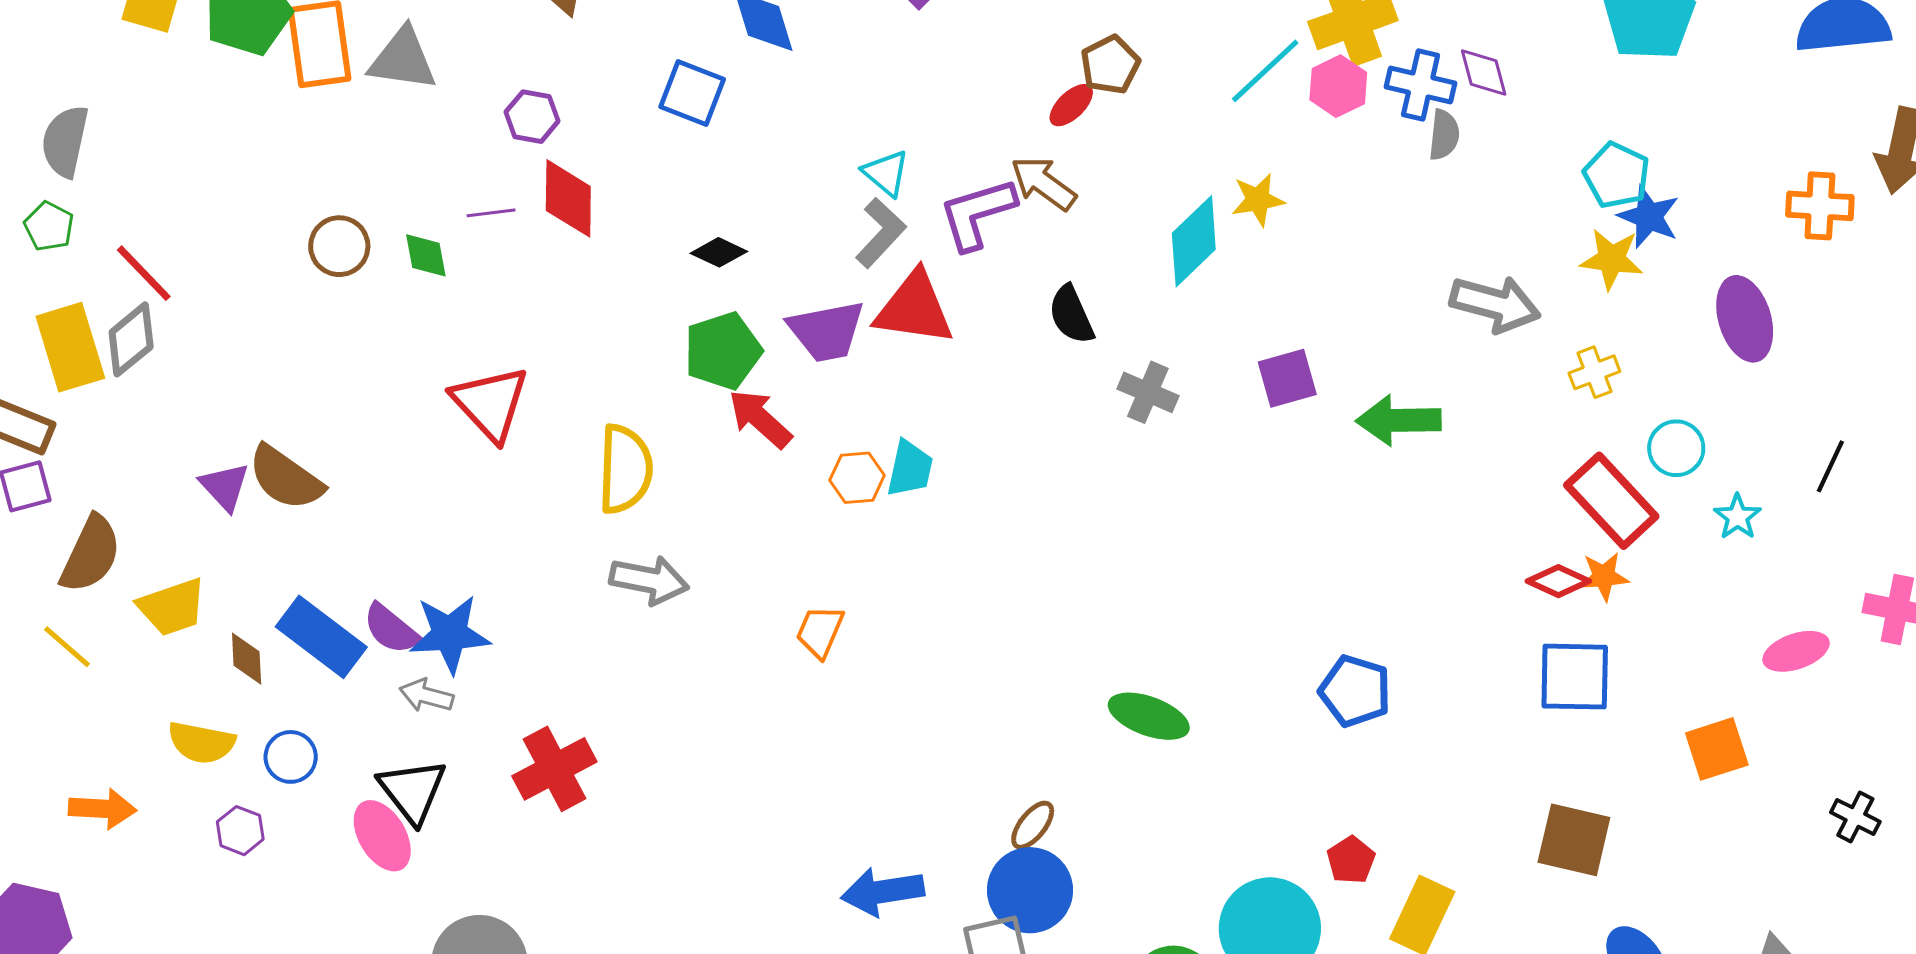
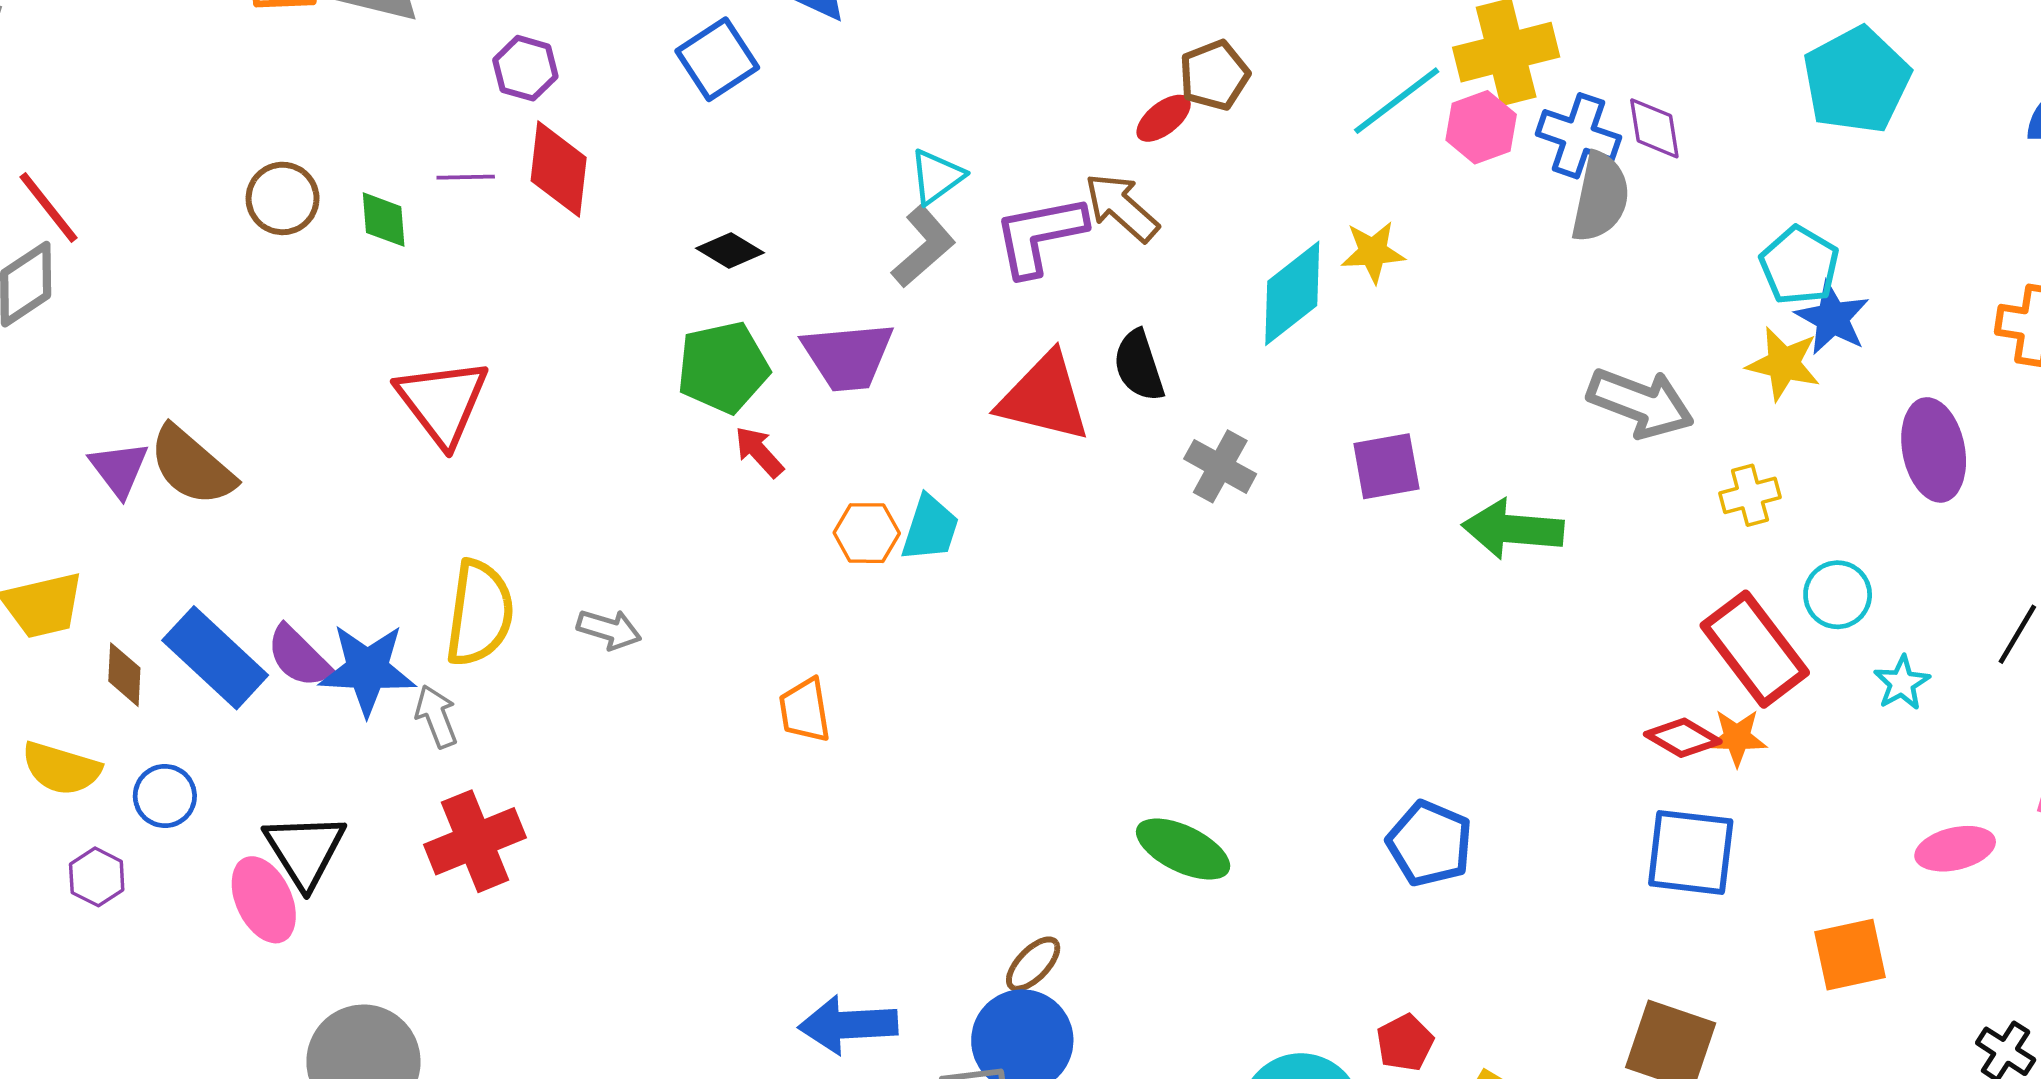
blue square: (692, 93) -> (717, 59), turned 30
gray semicircle: (1444, 135) -> (1600, 197), size x1.5
cyan triangle: (886, 173) -> (937, 177), turned 38
red triangle: (914, 308) -> (1044, 397), moved
red arrow: (760, 419) -> (759, 452), size x0.7
yellow semicircle: (625, 469) -> (479, 613), moved
gray arrow: (649, 580) -> (609, 629), size x0.7
orange trapezoid: (820, 631) -> (805, 710), turned -38
gray arrow: (426, 696) -> (436, 716), moved, turned 48

